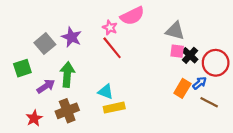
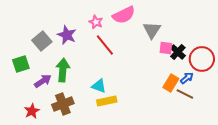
pink star: (110, 28) -> (96, 22), moved
gray triangle: (175, 31) -> (152, 30), moved, turned 48
brown line: (209, 102) -> (185, 94), moved

